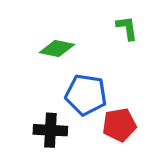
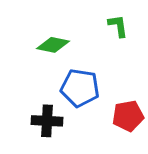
red pentagon: (119, 125) -> (128, 116), moved

